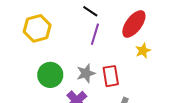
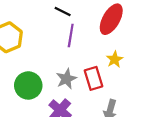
yellow star: (143, 51) -> (115, 59), moved

